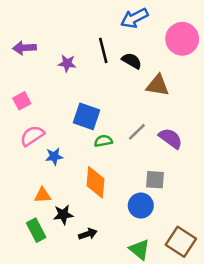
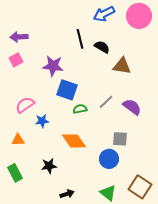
pink circle: (182, 39) -> (139, 16), moved
purple star: (67, 63) -> (53, 66), moved, size x1.5
pink square: (22, 101) -> (16, 60), moved
orange diamond: (96, 182) -> (74, 141), turned -40
orange triangle: (43, 195) -> (18, 140), moved
green rectangle: (36, 230) -> (15, 173), moved
black arrow: (88, 234) -> (67, 194), moved

